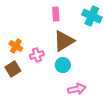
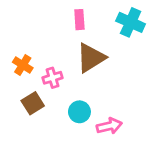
cyan circle: (63, 65) -> (79, 112), moved
brown square: (13, 69) -> (33, 103), moved

